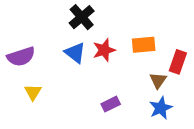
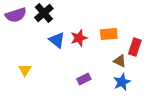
black cross: (82, 17) -> (44, 13), moved
purple semicircle: (21, 57) -> (16, 15), moved
brown triangle: (158, 80) -> (120, 61), turned -40

